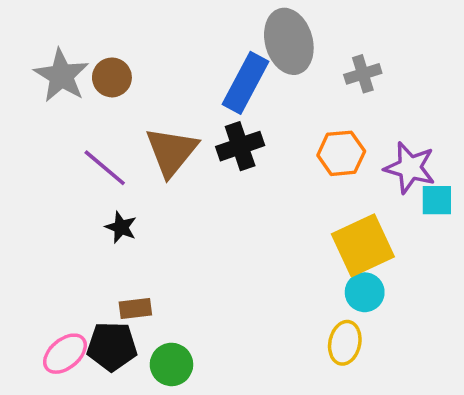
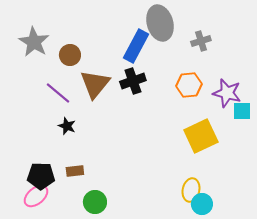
brown circle: (112, 77) -> (70, 55), moved
cyan circle: (365, 292) -> (202, 204), moved
black pentagon: (112, 346) -> (41, 176), moved

